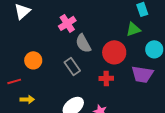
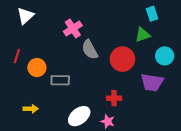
gray rectangle: (72, 66) -> (60, 80), moved, turned -54
red cross: (106, 78) -> (114, 98), moved
red line: (14, 81) -> (17, 56), moved, turned -56

